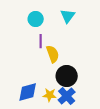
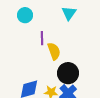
cyan circle: (36, 19) -> (25, 15), moved

